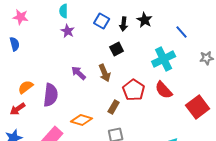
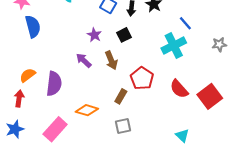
purple star: (68, 31) -> (94, 35), moved
blue line: (182, 32) -> (185, 23), moved
blue semicircle: (15, 44) -> (33, 26), moved, size x1.5
red semicircle: (164, 90) -> (179, 89), moved
red arrow: (18, 109) -> (19, 98), turned 133

